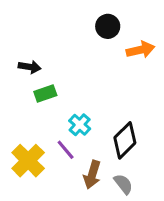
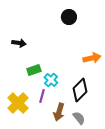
orange arrow: (140, 50) -> (92, 58), moved
green rectangle: (45, 93) -> (34, 70), moved
purple line: (66, 150) -> (42, 96), turned 56

